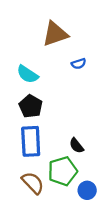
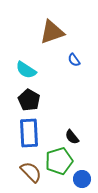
blue semicircle: (79, 64) -> (74, 60), turned 72

